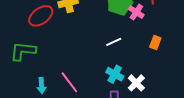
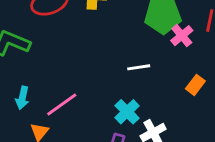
pink line: (69, 82) -> (62, 105), turned 75

